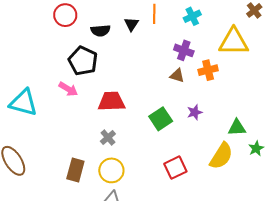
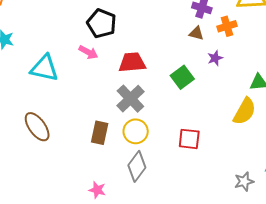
purple star: (195, 112) -> (215, 58), moved
gray cross: (108, 138) -> (130, 99), size x1.8
red square: (175, 168) -> (189, 139), moved, turned 35

